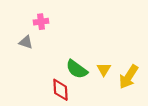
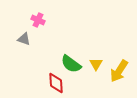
pink cross: (41, 22) -> (38, 20), turned 32

